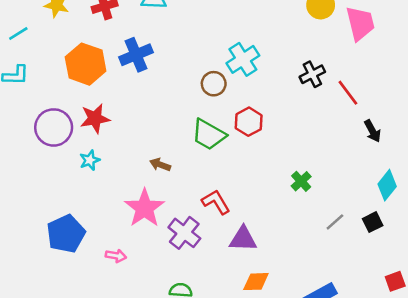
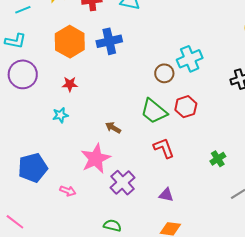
red star: (95, 118) -> (70, 84), size x0.7
purple circle: (54, 127) -> (23, 74), moved
red L-shape: (216, 202) -> (164, 148), moved
purple triangle: (243, 239) -> (166, 195), size x0.7

